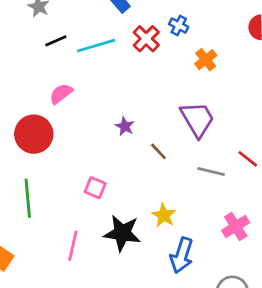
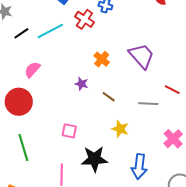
orange cross: (206, 60) -> (102, 59), moved
purple trapezoid: (197, 119) -> (142, 56), moved
yellow star: (164, 215) -> (120, 129), moved

